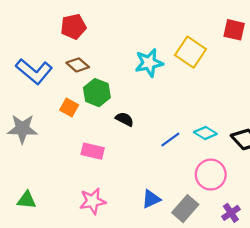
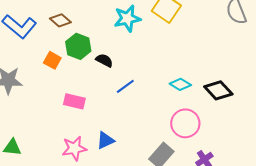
black semicircle: (125, 119) -> (104, 60), moved
blue line: (170, 139) -> (125, 86), moved
blue triangle: (151, 199) -> (105, 140), moved

